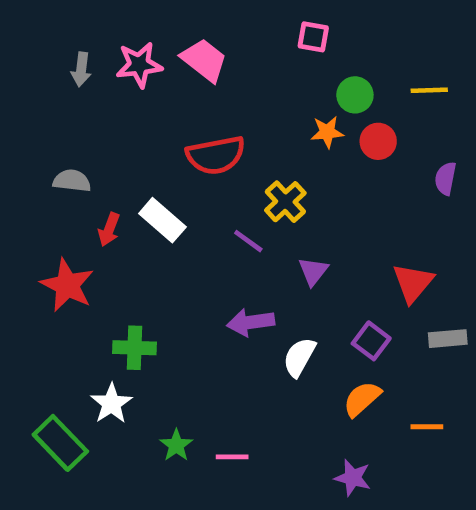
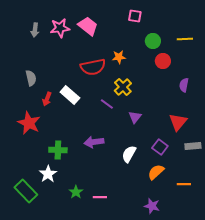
orange star: (327, 132) -> (119, 57), moved
purple semicircle: (445, 178) -> (184, 85), moved
gray semicircle: (72, 181) -> (31, 78), turned 70
purple arrow: (251, 322) -> (94, 142), moved

